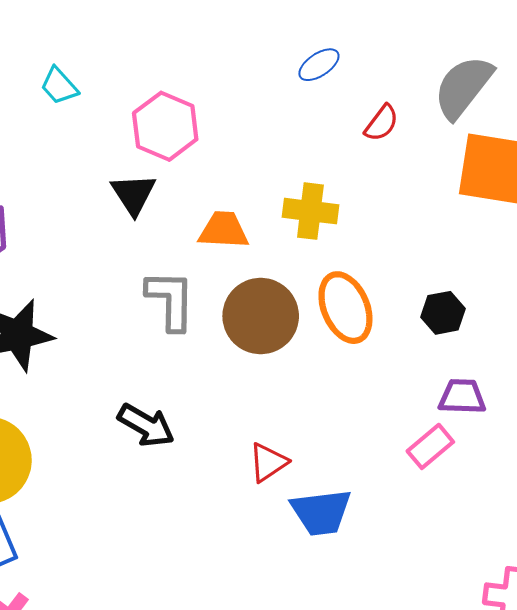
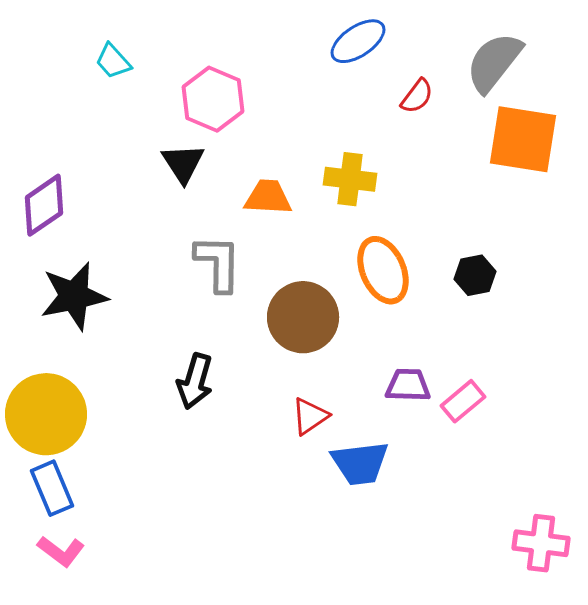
blue ellipse: (319, 65) -> (358, 41), size x1.4
brown circle: (261, 316) -> (303, 317), moved
purple trapezoid: (462, 397) -> (408, 385), moved
black arrow: (146, 425) -> (195, 381), turned 76

